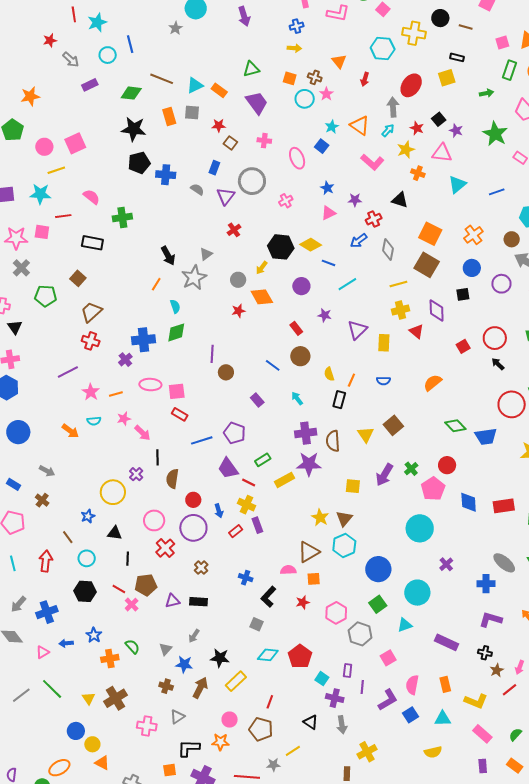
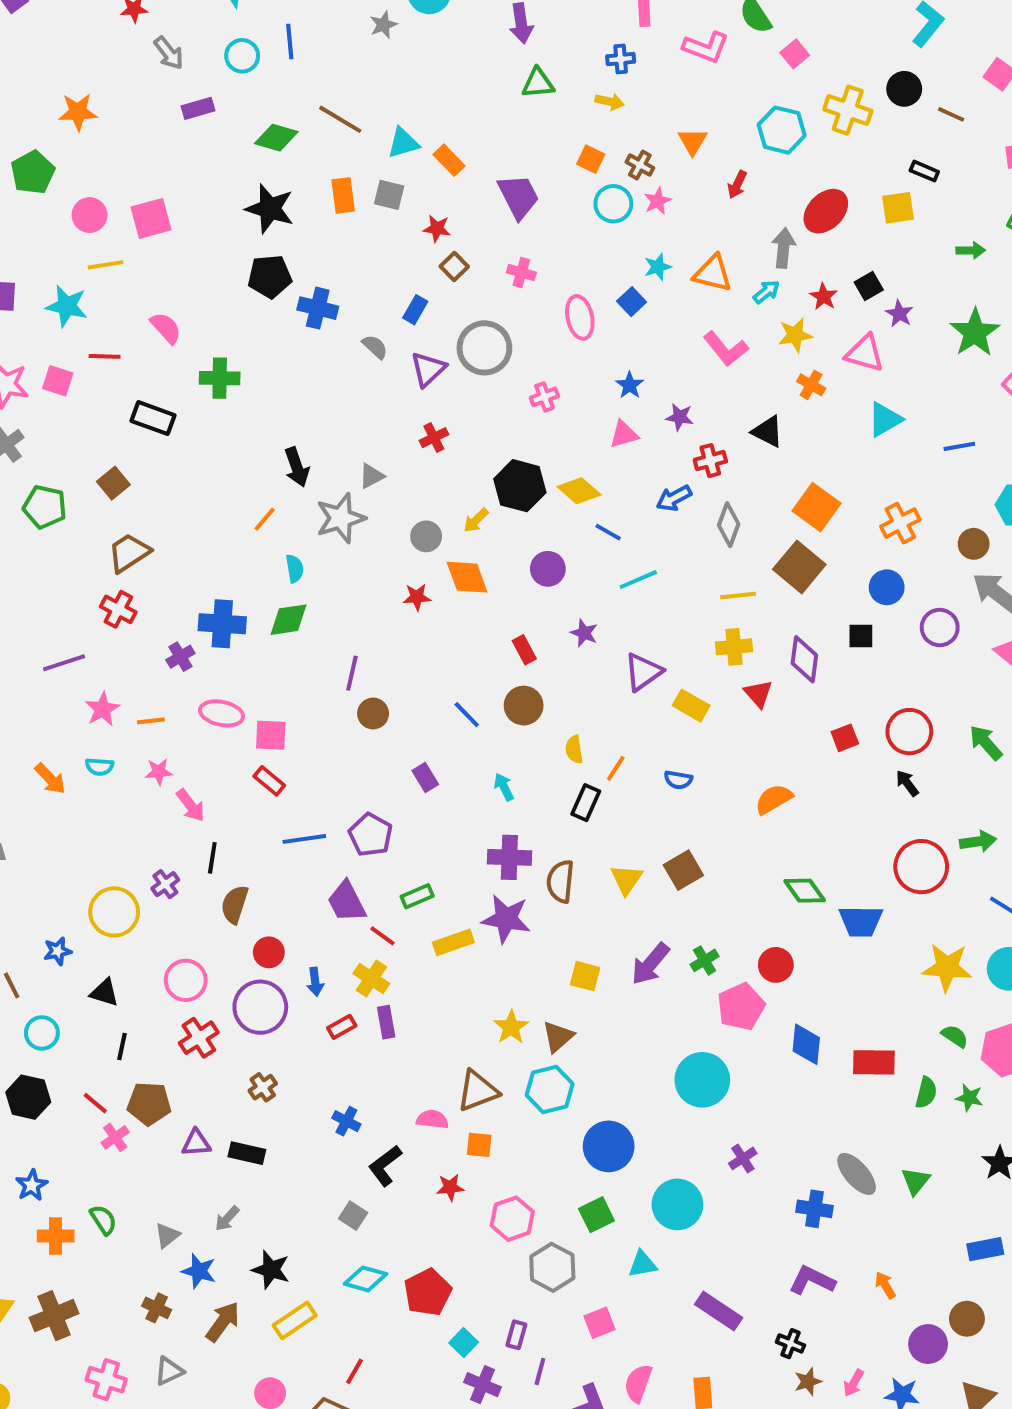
green triangle: (251, 69) -> (538, 83), moved
orange triangle: (360, 126) -> (713, 273), turned -30
yellow rectangle: (384, 343) -> (691, 706), turned -72

